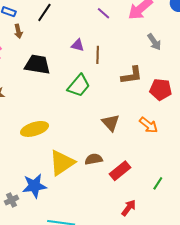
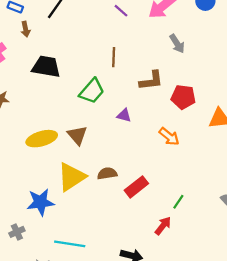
purple triangle: (78, 45) -> (124, 115), moved
brown triangle: (111, 123) -> (77, 135), moved
gray cross: (12, 200) -> (17, 232), moved
red arrow: (129, 208) -> (163, 226), moved

